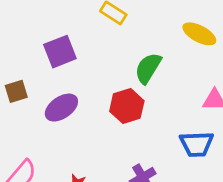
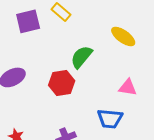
purple square: (60, 52) -> (28, 21), moved

